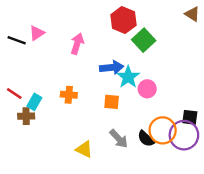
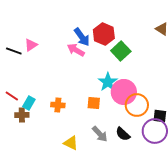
pink arrow: (77, 44) -> (76, 50), moved, turned -78
blue arrow: (112, 67) -> (82, 37), moved, turned 60
pink circle: (147, 89) -> (124, 92), size x1.6
orange cross: (69, 95) -> (58, 105), moved
orange circle: (163, 130) -> (137, 105), moved

